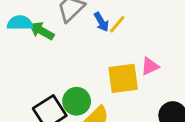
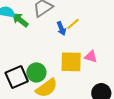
blue arrow: (101, 22) -> (61, 28), moved
pink triangle: (150, 66) -> (91, 56), turned 32

